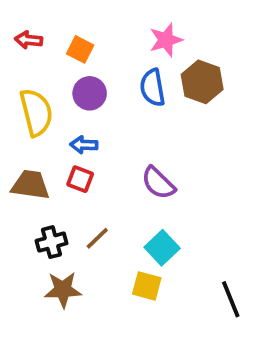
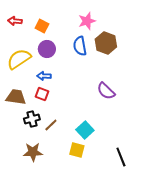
yellow semicircle: (36, 112) -> (19, 59), turned -110
purple semicircle: (158, 183) -> (106, 91), moved
black cross: (51, 242) -> (32, 119), moved

